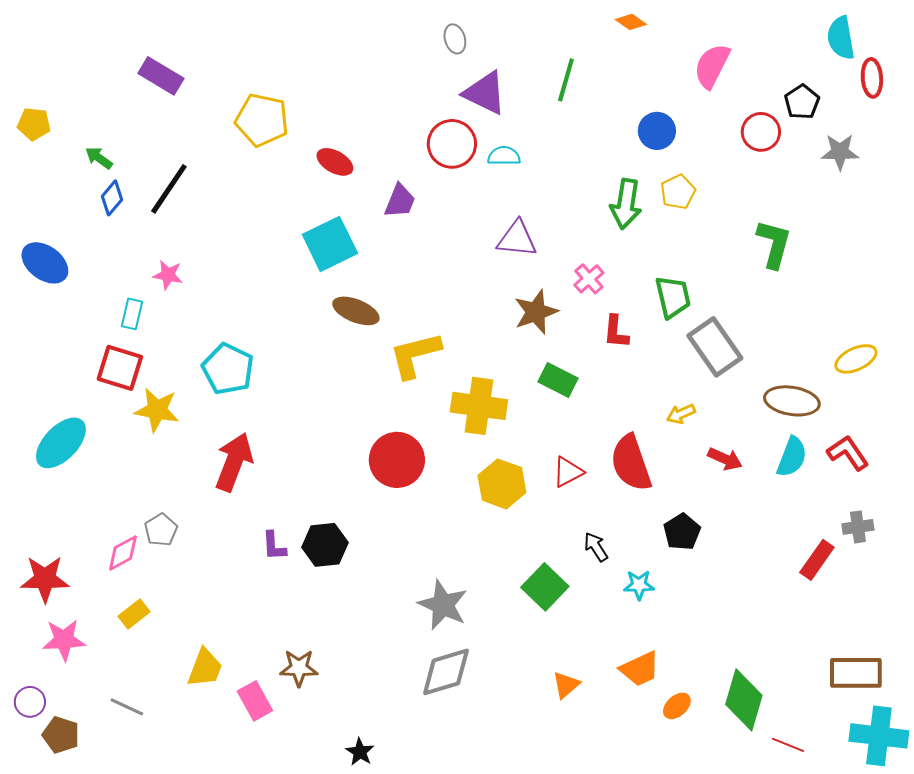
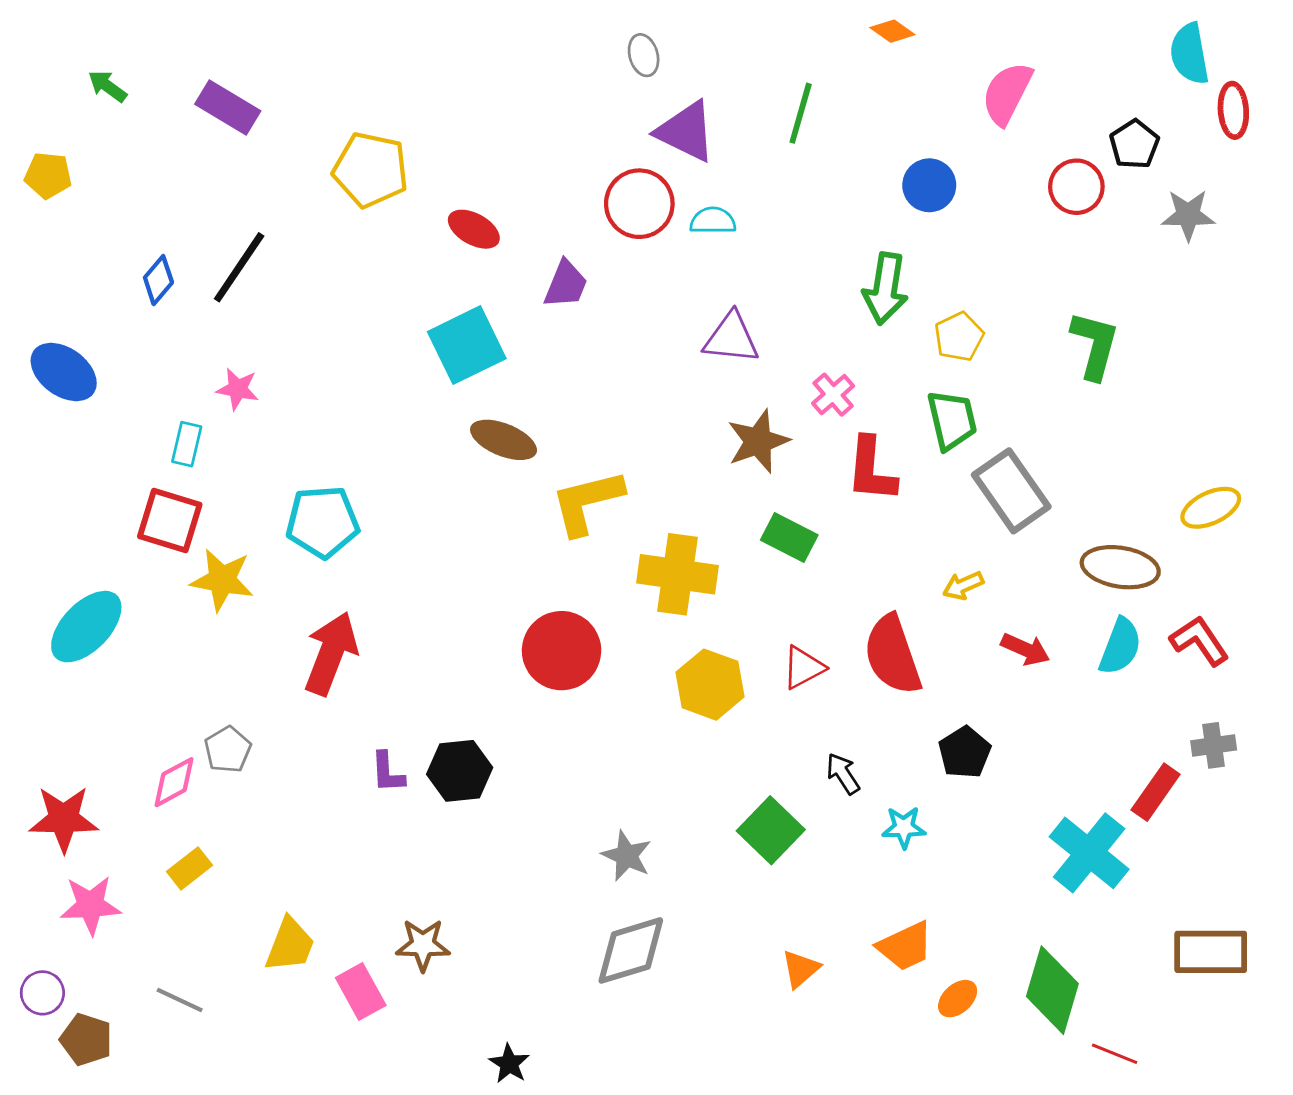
green arrow: (99, 158) -> (108, 86), moved
yellow pentagon: (678, 192) -> (959, 337), moved
red L-shape: (616, 332) -> (871, 470), size x1.4
cyan pentagon: (228, 369) -> (322, 522), turned -30
gray star: (443, 605) -> (627, 856), size x0.7
cyan cross: (879, 736) -> (1089, 853), moved, turned 32

